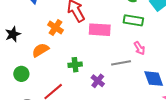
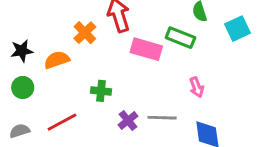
green rectangle: (133, 20) -> (180, 38), moved
black star: (13, 34) -> (22, 51), moved
gray line: (121, 63) -> (162, 118), moved

